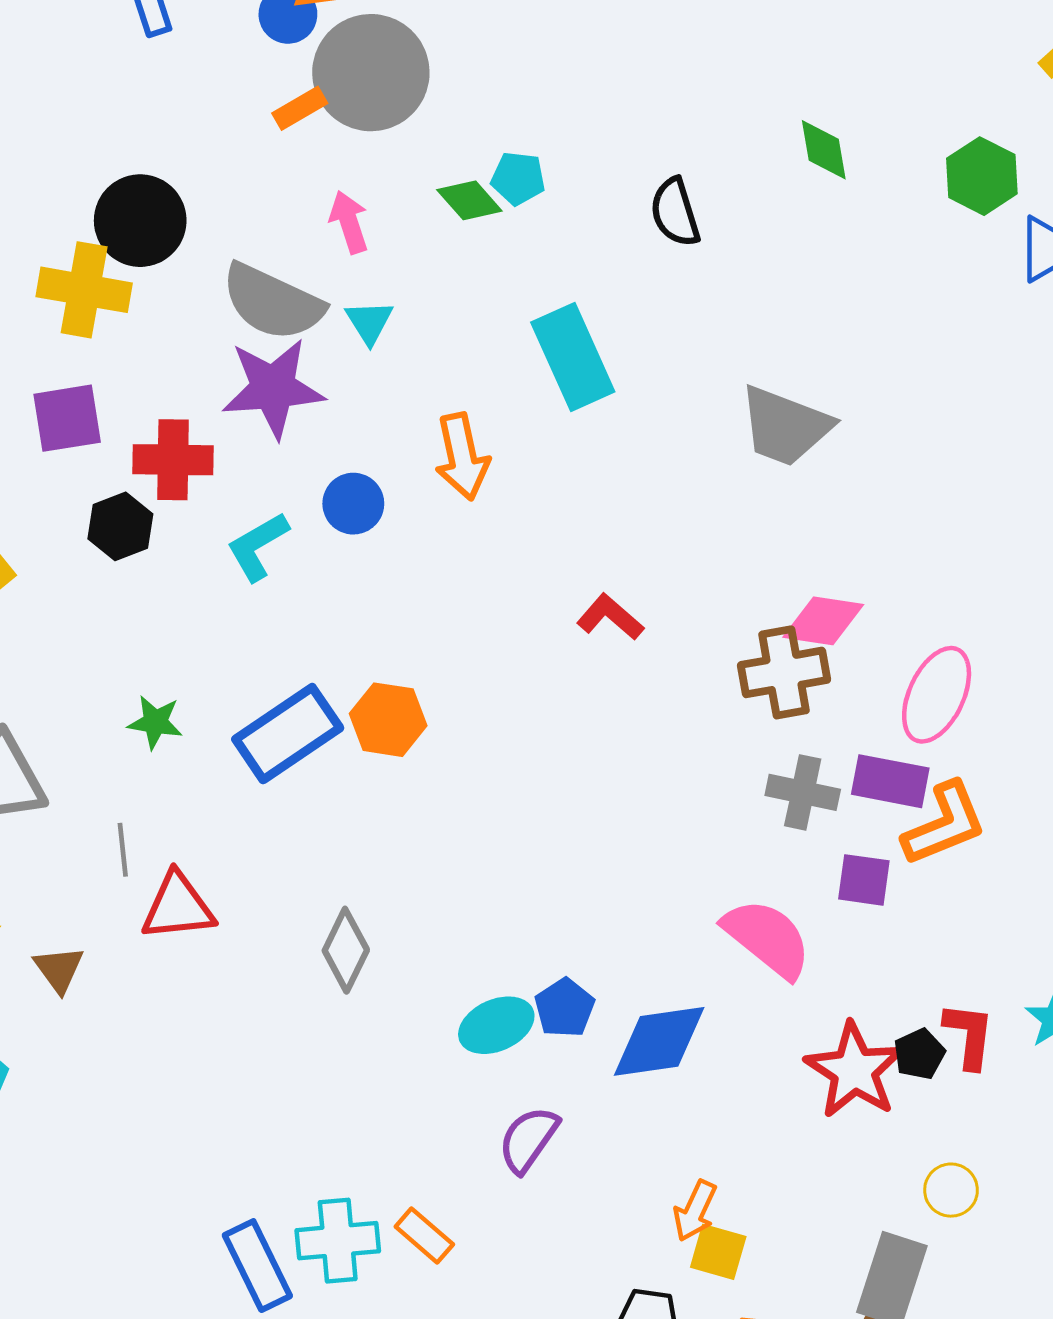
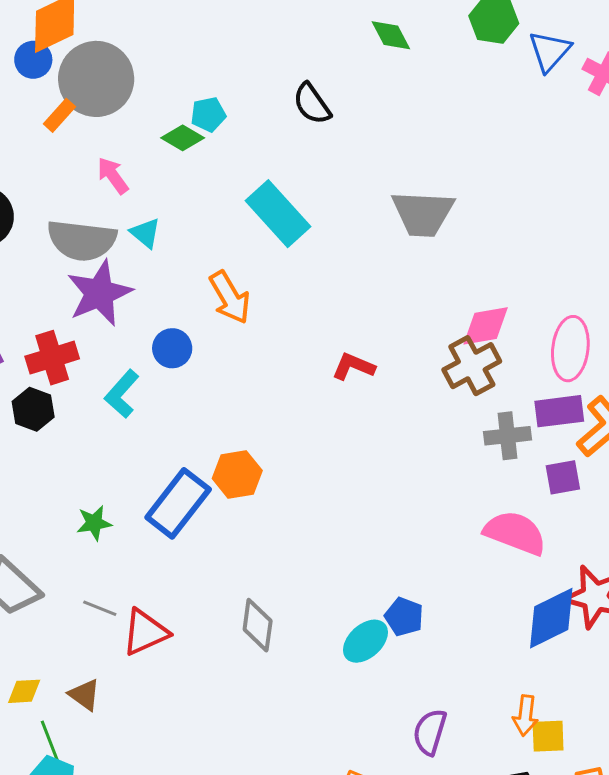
gray line: (123, 850) -> (100, 608), turned -44
blue diamond: (659, 1041) -> (551, 618), moved
purple semicircle: (528, 1139) -> (430, 732), moved

